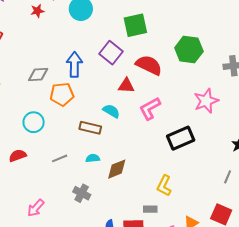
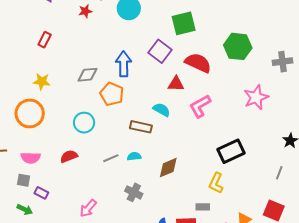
orange pentagon: (62, 94) -> (112, 94), turned 30
black rectangle: (181, 138) -> (231, 151), moved
cyan semicircle: (93, 158) -> (134, 156), moved

